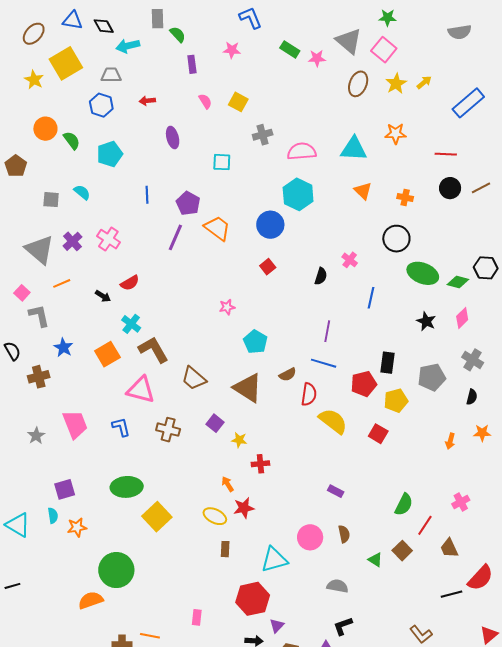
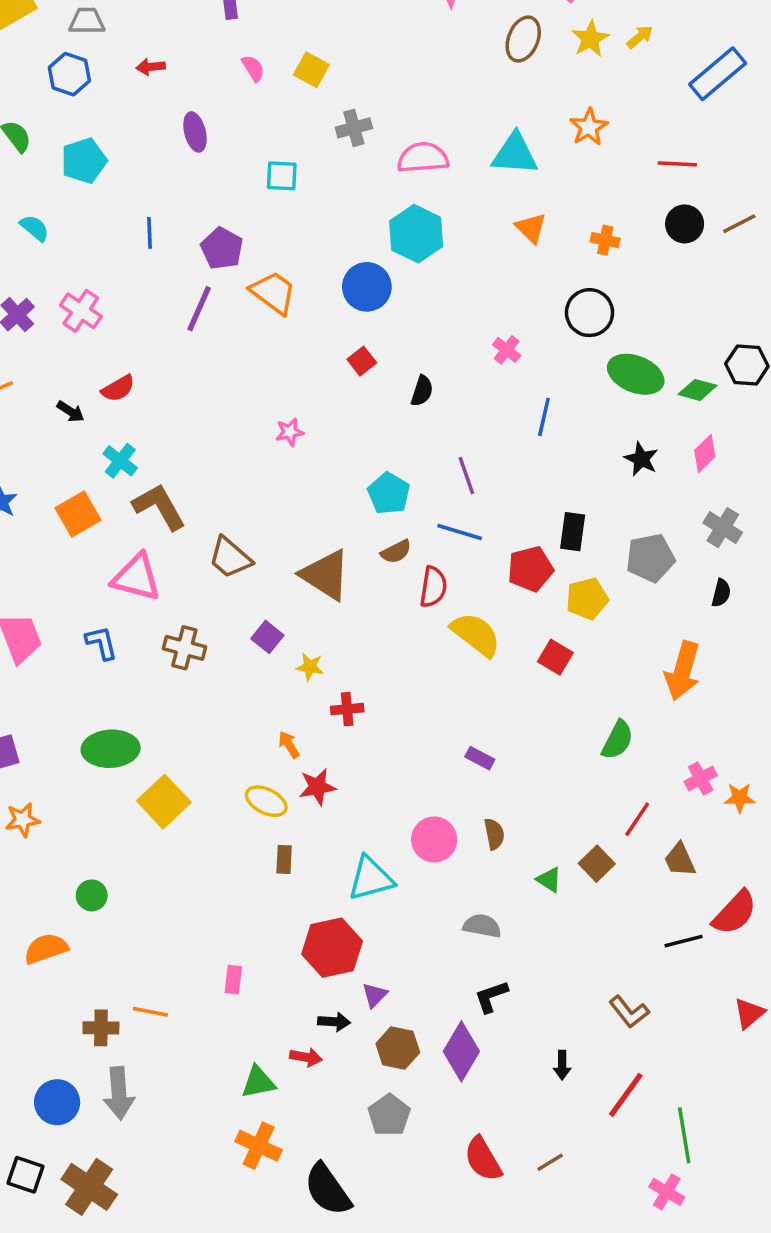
orange star: (396, 134) -> (589, 127), turned -30
black semicircle: (321, 276) -> (422, 391), moved
purple line: (327, 331) -> (466, 475), turned -30
cyan pentagon: (255, 342) -> (389, 493), moved
orange star: (482, 433) -> (740, 798), moved
orange arrow: (450, 441) -> (683, 671), size x2.0
green semicircle: (404, 504) -> (617, 740), moved
green circle: (116, 570) -> (92, 895), size x0.5

